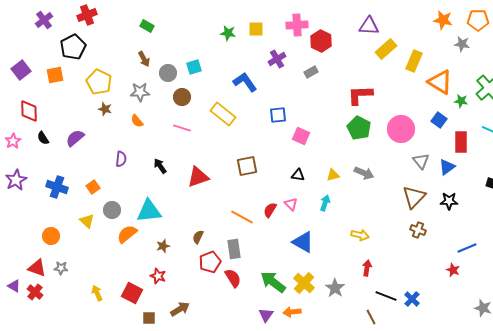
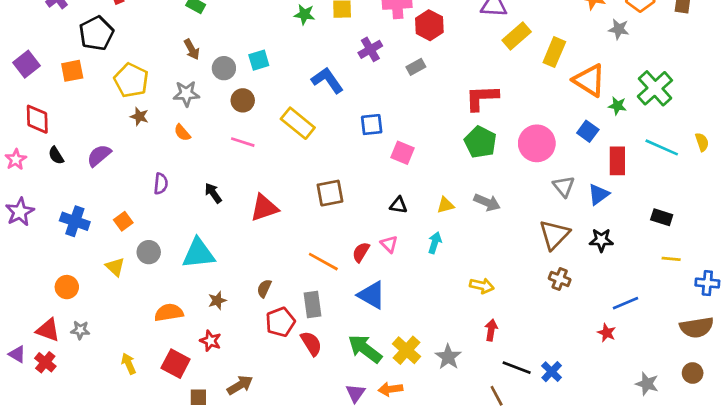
orange semicircle: (127, 234) -> (169, 313), moved, turned 30
blue triangle: (303, 242) -> (372, 295), moved

